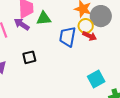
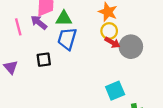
gray circle: (101, 16) -> (131, 47), moved
blue trapezoid: (68, 37) -> (67, 39), moved

